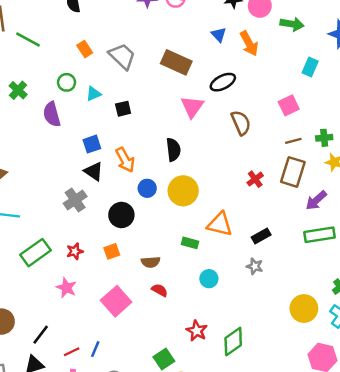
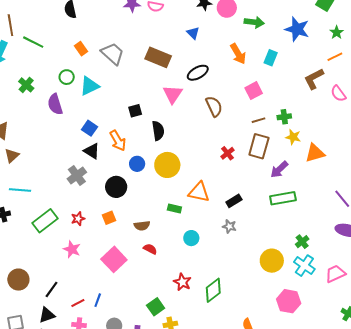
orange arrow: (249, 43) -> (238, 54), moved
cyan triangle: (94, 94) -> (90, 86), size x1.5
black square: (123, 109) -> (135, 111), moved
blue square: (92, 144) -> (89, 128), turned -35

